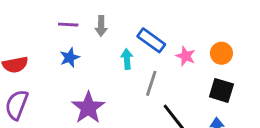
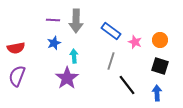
gray arrow: (101, 26) -> (76, 21), size x1.6
cyan arrow: (127, 59) -> (74, 56), moved

